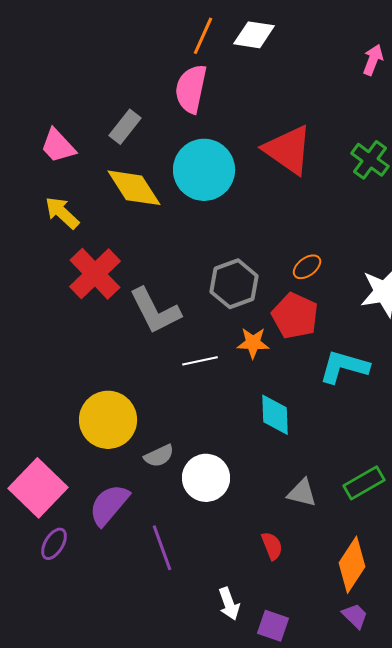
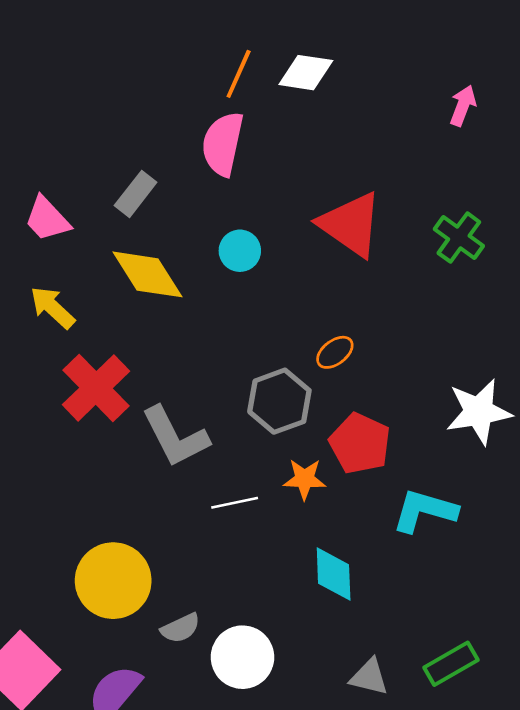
cyan circle: (204, 170) -> (240, 251), size x0.5
orange ellipse: (307, 267) -> (335, 352), moved

